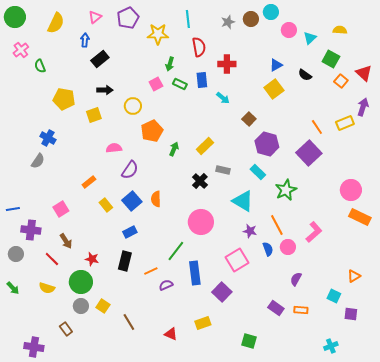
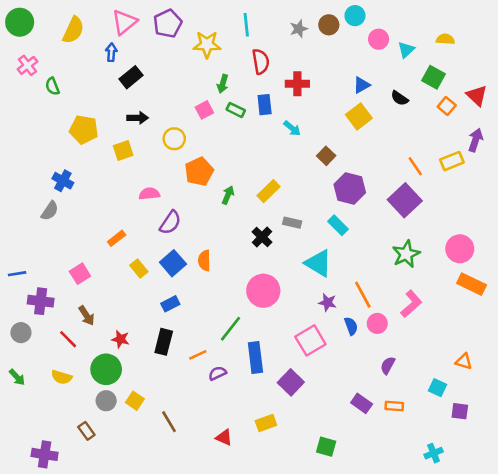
pink triangle: (95, 17) -> (124, 22), size x1.5
green star: (286, 190) -> (406, 254), moved
orange triangle: (354, 276) -> (464, 361), turned 48

